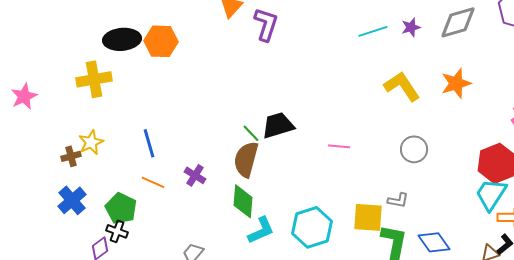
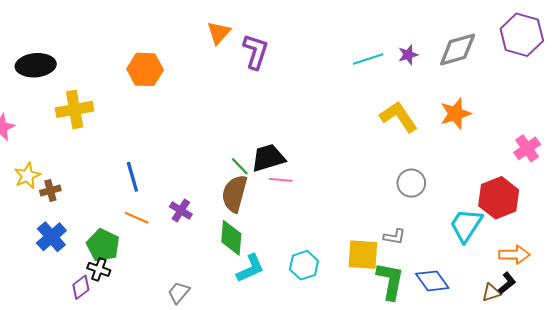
black ellipse: (122, 39) -> (36, 65), moved
yellow star: (91, 142) -> (27, 176), moved
pink line: (339, 146) -> (281, 180), moved
cyan trapezoid: (491, 194) -> (466, 225), moved
cyan hexagon: (312, 227) -> (304, 265), size x0.7

